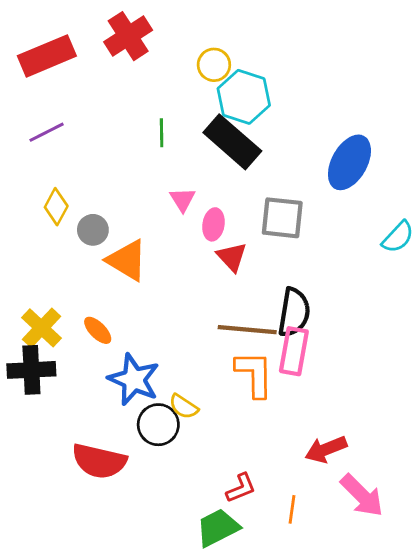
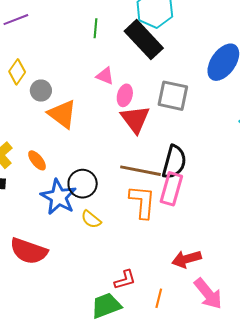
pink triangle: (182, 200) -> (105, 76), turned -42
red triangle: (232, 257) -> (135, 119), size x1.4
black circle: (158, 425) -> (83, 184), moved

